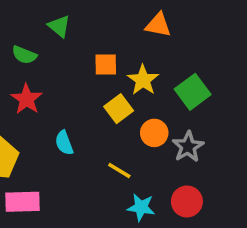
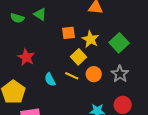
green semicircle: (24, 55) -> (17, 18), moved
orange circle: (154, 133) -> (94, 74), moved
yellow line: (119, 170) -> (72, 76), moved

